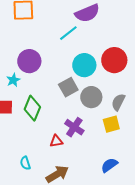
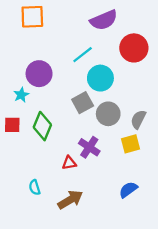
cyan line: (68, 33) -> (83, 55), moved
red circle: (114, 60) -> (134, 48), moved

